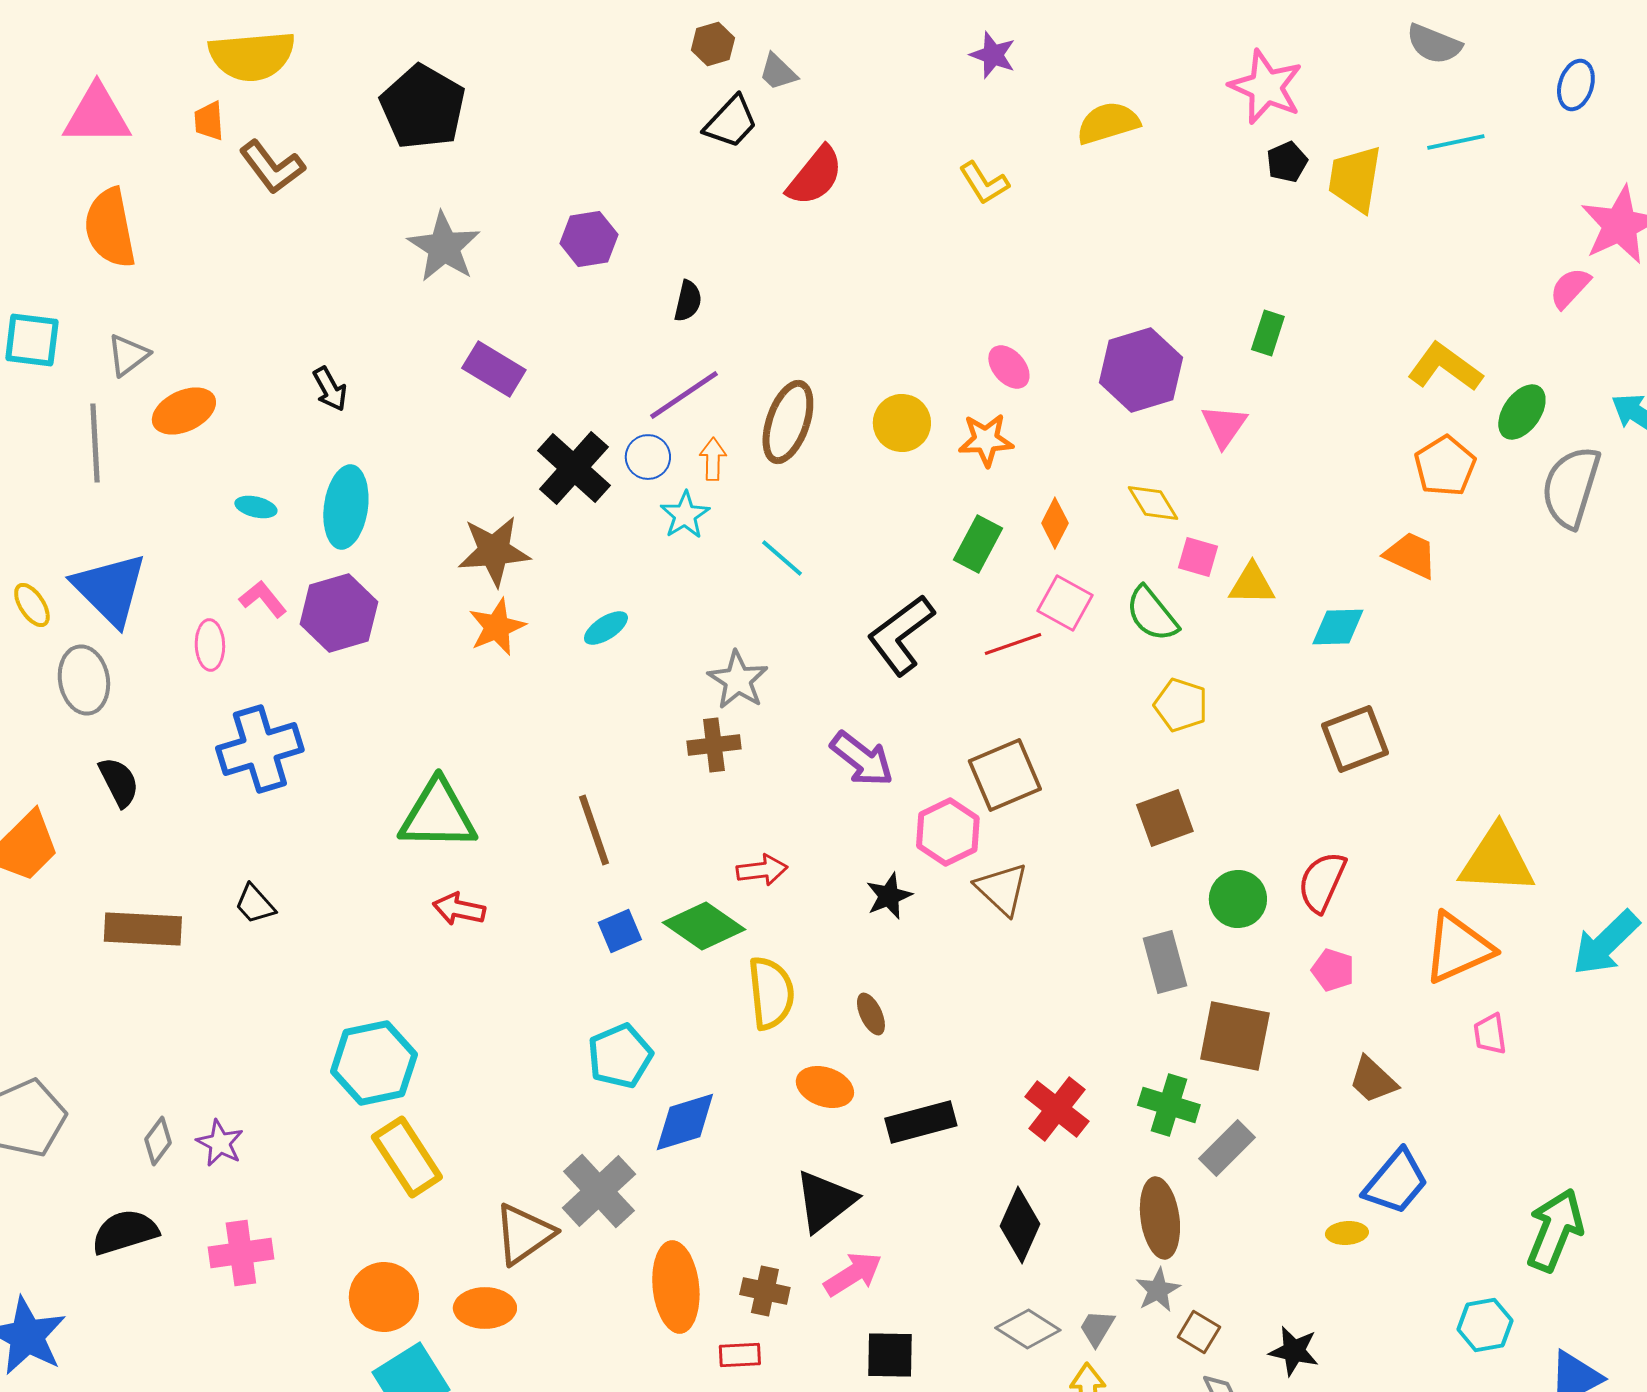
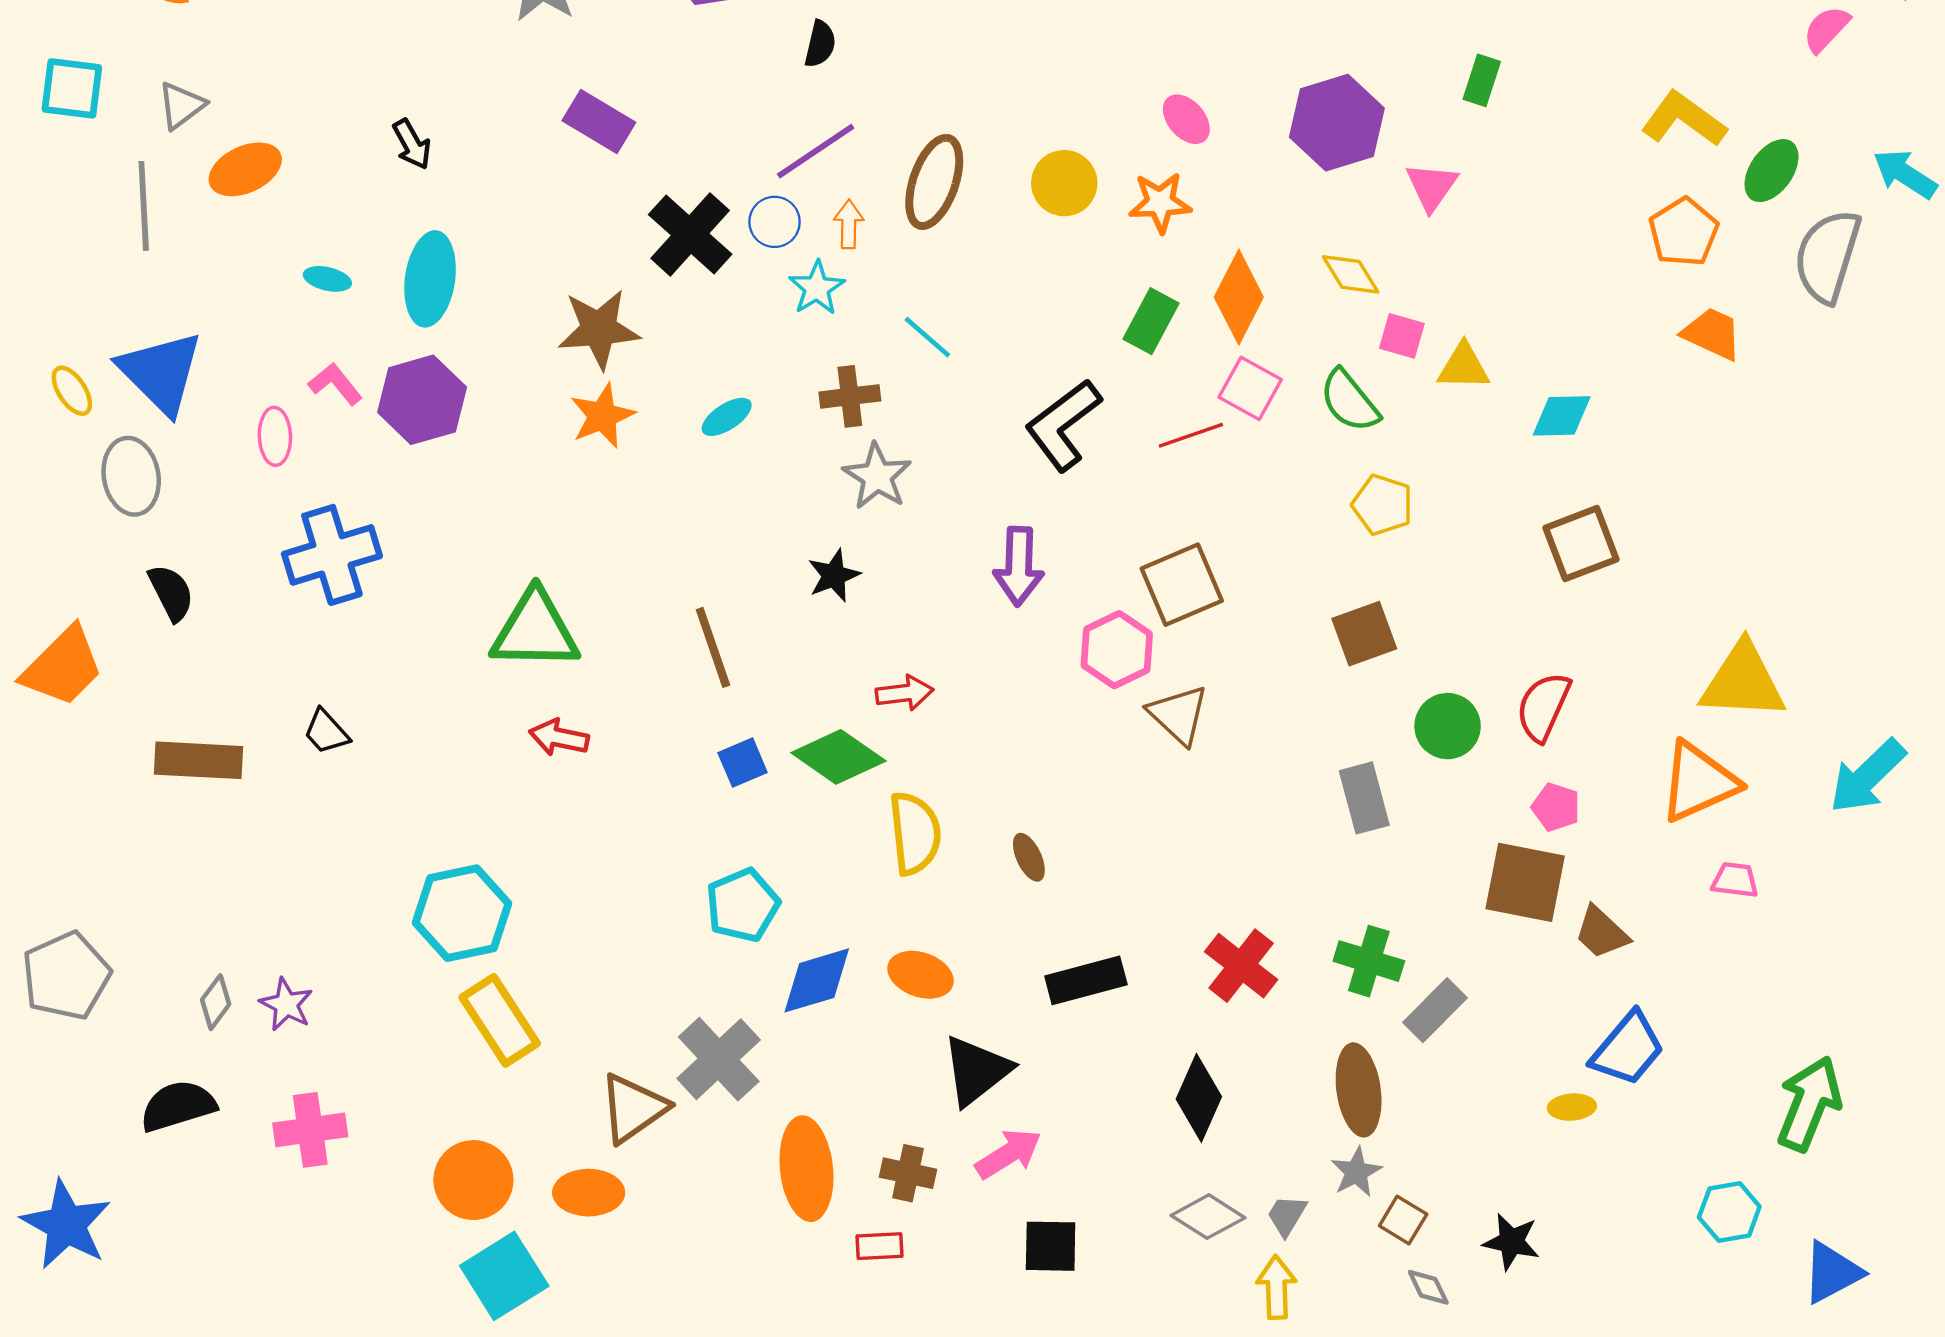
orange diamond: (1055, 523) -> (1239, 297), size x1.6
orange trapezoid: (1411, 555) -> (1712, 334), moved
brown cross: (714, 745) -> (850, 396), moved
purple arrow: (862, 759) -> (1019, 566), turned 54
black star: (889, 896) -> (834, 575), moved
pink trapezoid: (1490, 1034) -> (1735, 880), turned 105
brown square: (1235, 1036) -> (1525, 882), moved
orange ellipse: (825, 1087) -> (921, 975), moved

